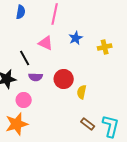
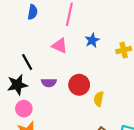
black line: (25, 58) -> (27, 62), moved
pink circle: (24, 100) -> (24, 109), moved

